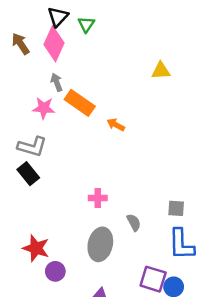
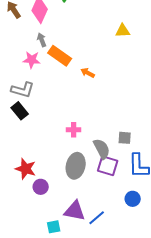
gray square: (176, 208) -> (125, 138), moved
gray semicircle: (134, 222) -> (102, 149), size x1.5
purple square: (153, 279) -> (108, 166), moved

